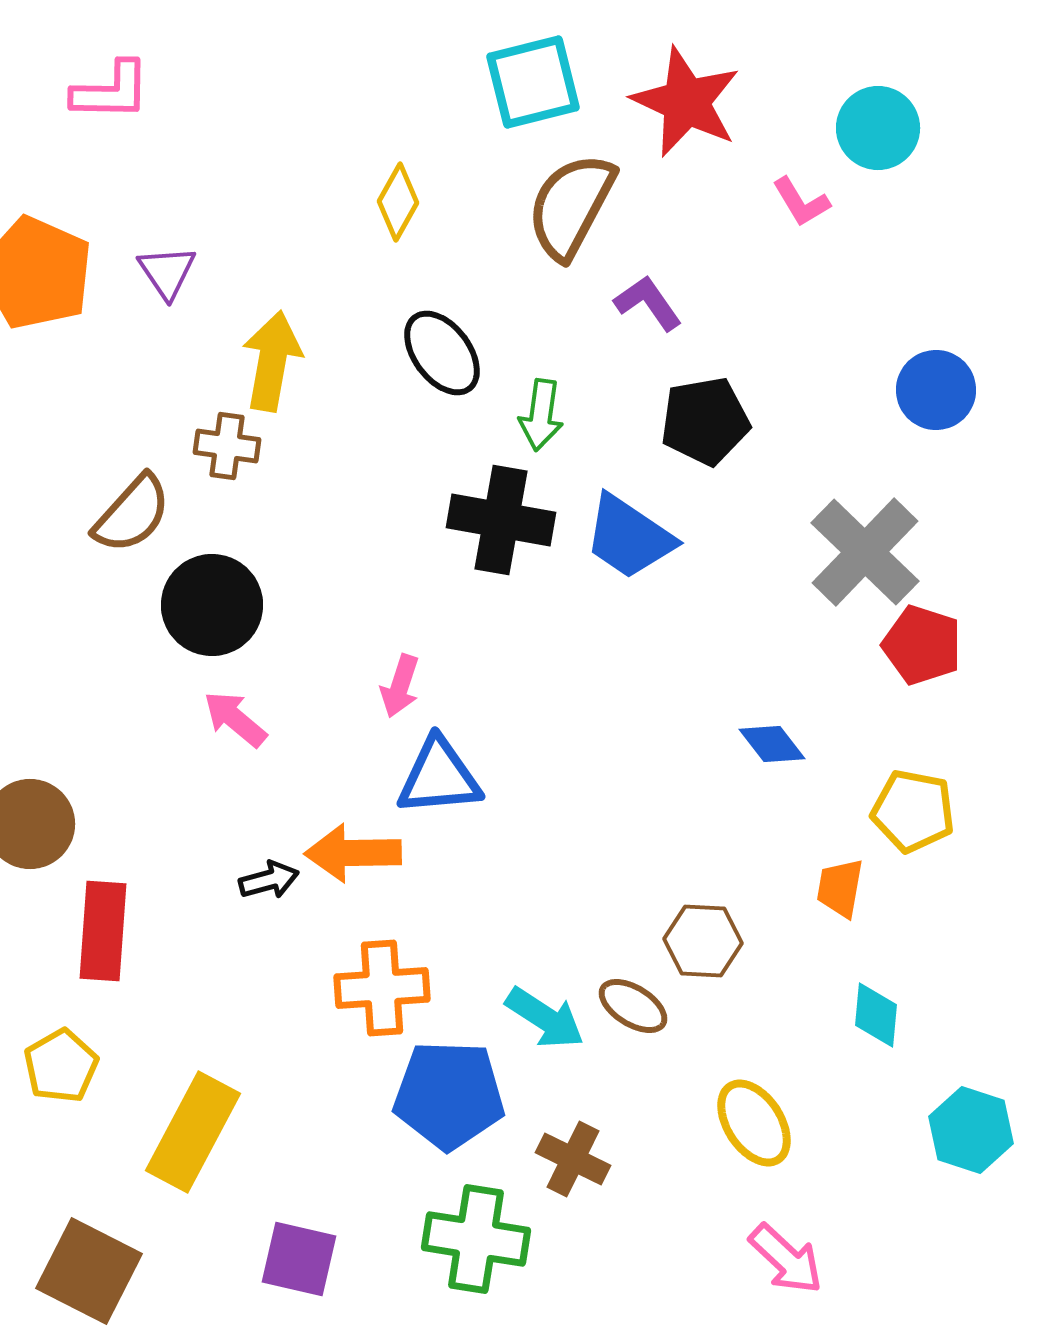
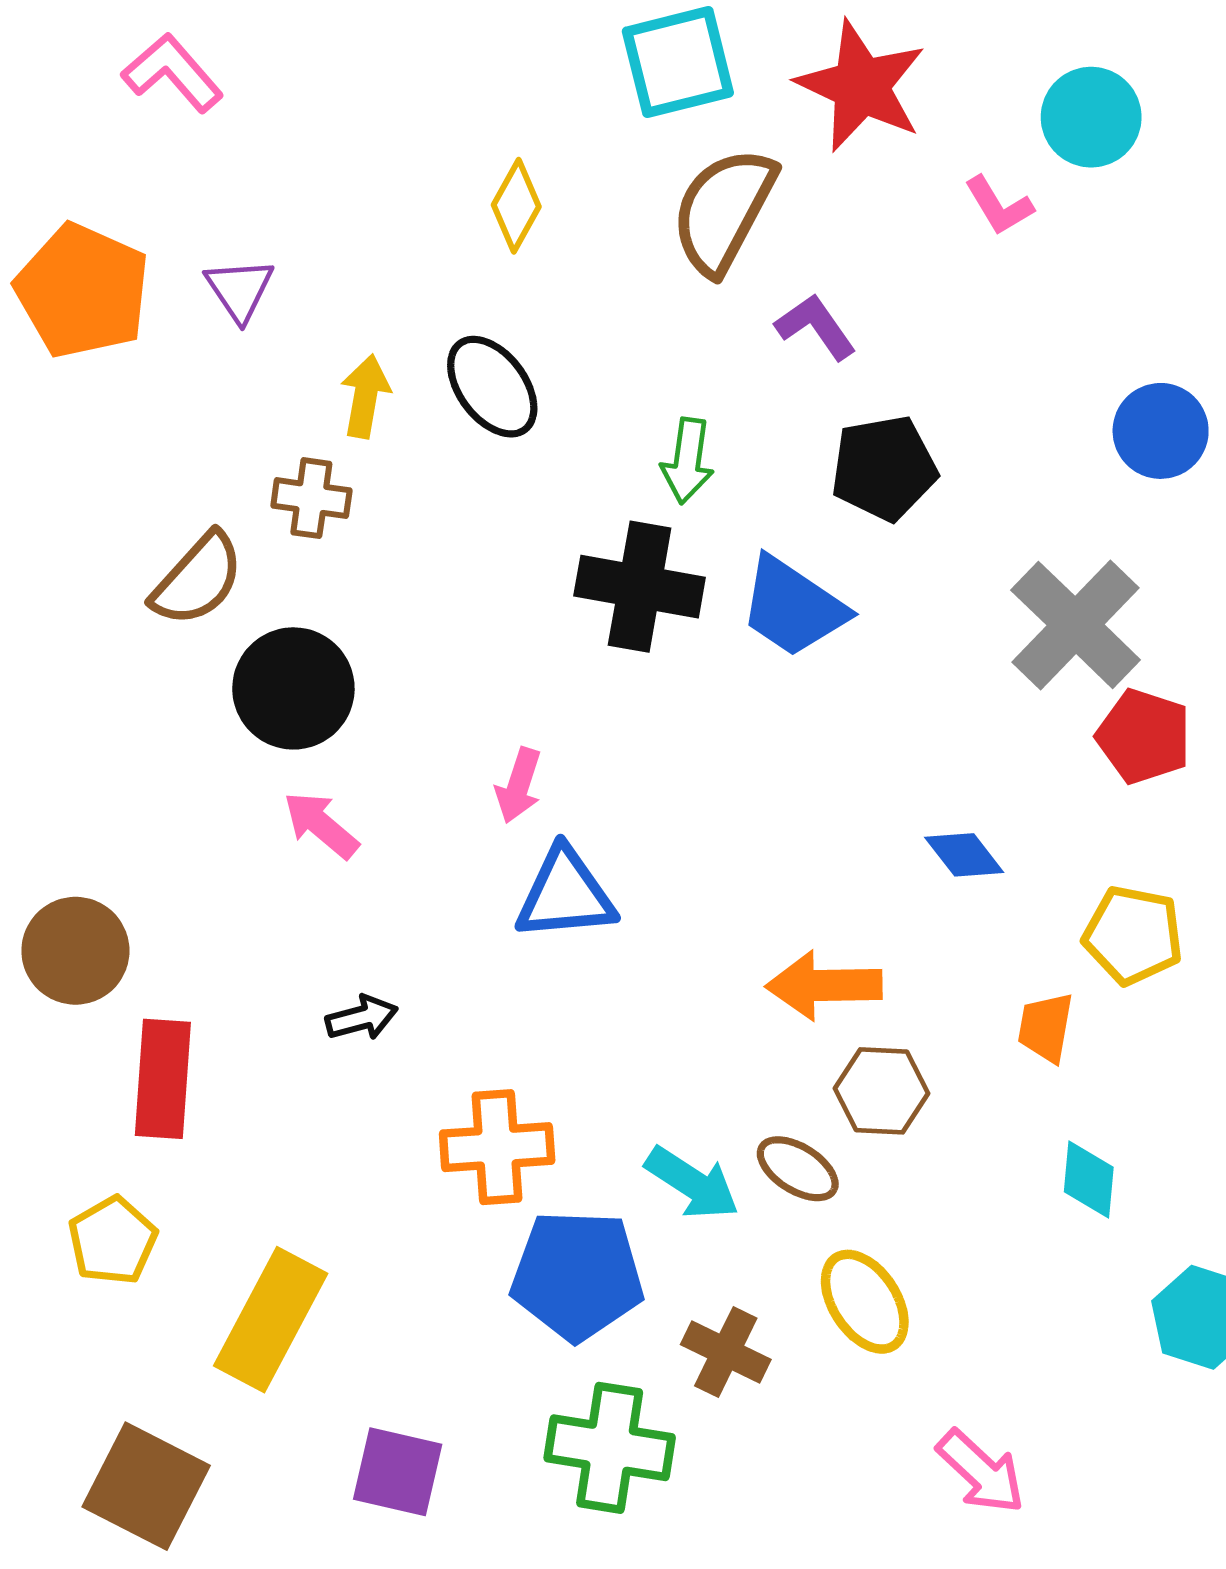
pink L-shape: (111, 91) -> (172, 73), turned -132
black ellipse: (442, 353) -> (492, 387), moved
yellow arrow: (272, 361) -> (365, 396), size x0.7
orange arrow: (353, 853) -> (824, 985), moved
yellow ellipse: (754, 1123) -> (865, 1302), moved

